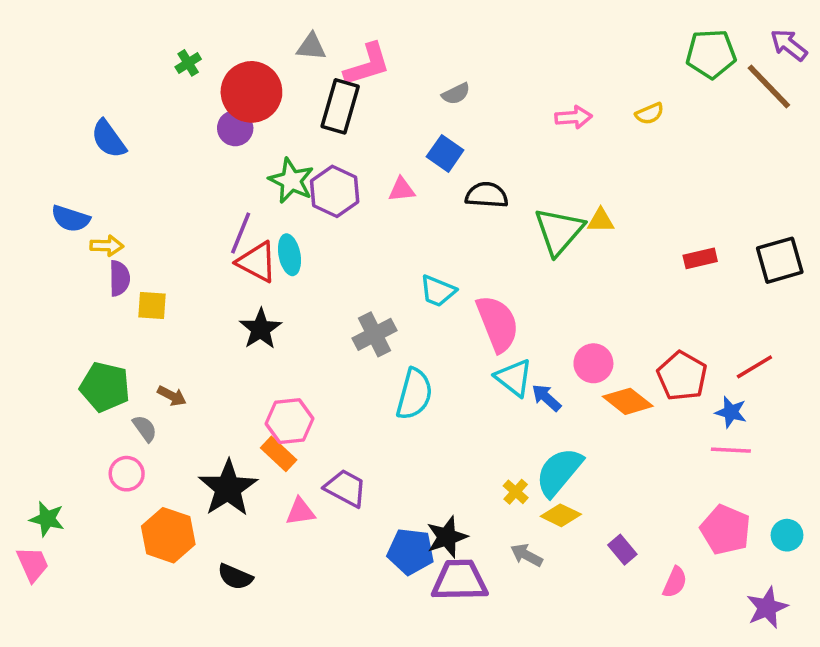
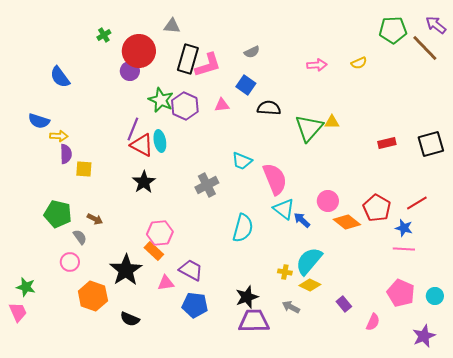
pink L-shape: (367, 65) -> (208, 65), moved
cyan semicircle: (414, 394) -> (243, 228), moved
yellow cross: (516, 492) -> (285, 272), turned -32
blue pentagon: (411, 551) -> (195, 305), moved

